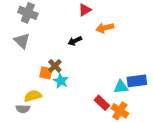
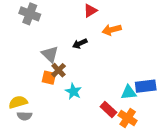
gray triangle: (22, 41) -> (50, 54), moved
cyan star: (61, 81) -> (73, 91), moved
yellow semicircle: (33, 96) -> (18, 102), moved

